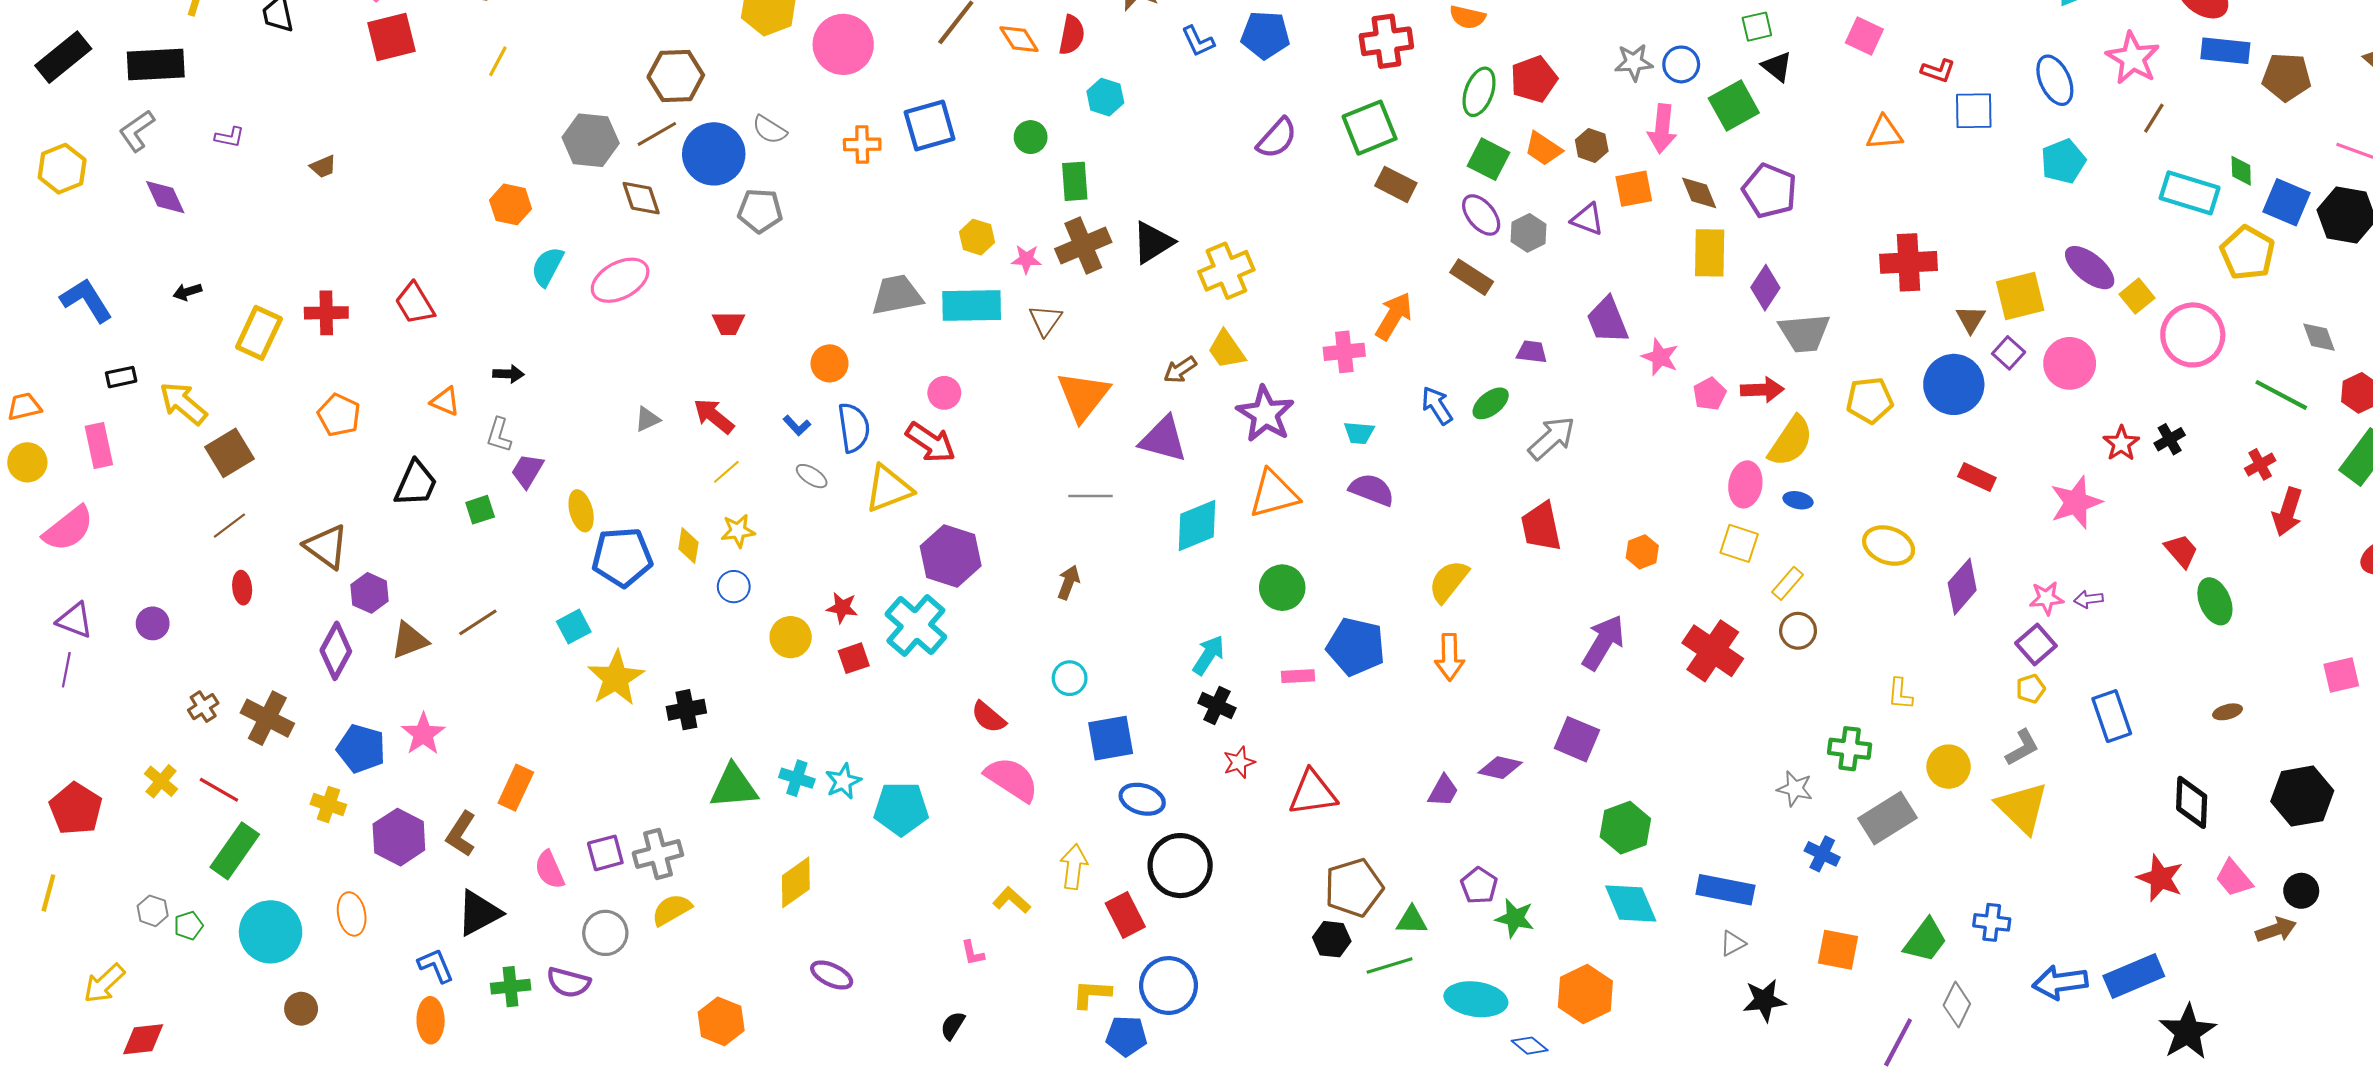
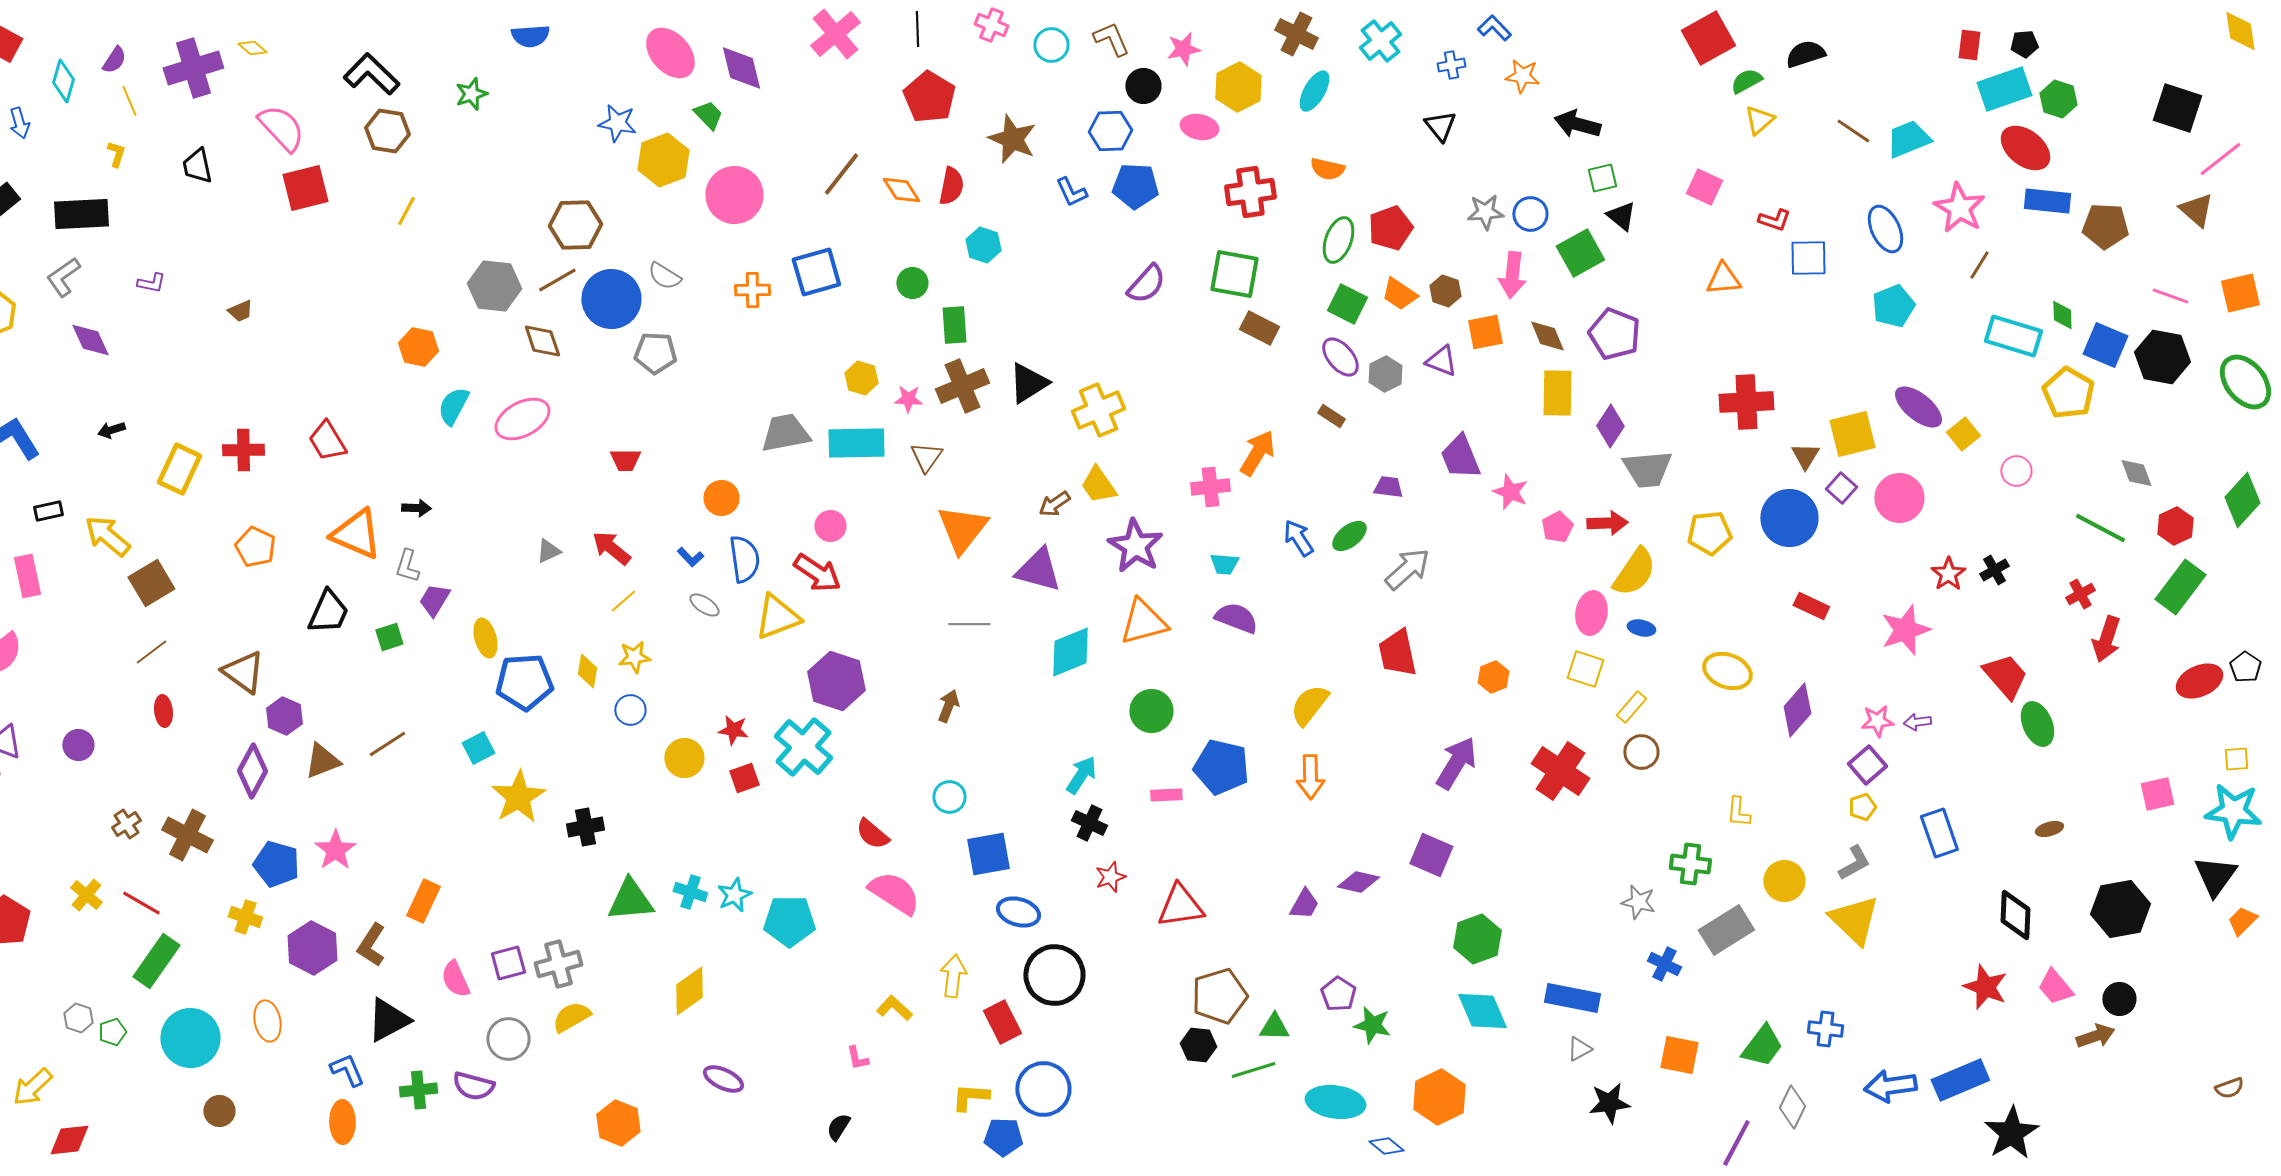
green square: (1370, 128) -> (1234, 274), turned 32
brown rectangle: (1472, 277) -> (1331, 416), size x0.7
pink circle: (2193, 335) -> (2016, 471), size x0.5
orange triangle: (445, 401) -> (356, 534), size x1.8
red trapezoid: (2181, 551) -> (2005, 676), size x1.4

